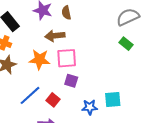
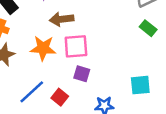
cyan square: (113, 99) -> (140, 85), moved

